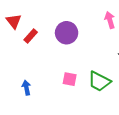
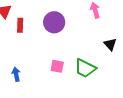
red rectangle: (31, 36) -> (20, 25), turned -40

